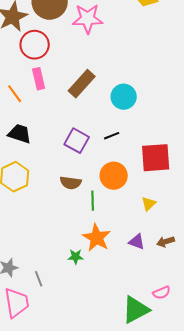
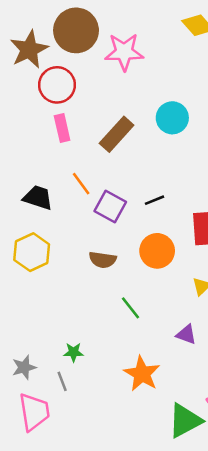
orange line: (15, 94) -> (81, 184), moved
cyan circle: (124, 97) -> (172, 118), moved
green line: (93, 201) -> (130, 308), moved, turned -36
orange star: (97, 238) -> (142, 374), moved
green star: (76, 257) -> (73, 352), moved

